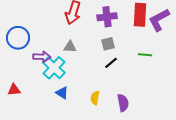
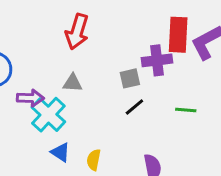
purple cross: (107, 17) -> (157, 60), moved
green line: (145, 55) -> (186, 110), moved
yellow semicircle: (95, 98) -> (94, 160), moved

